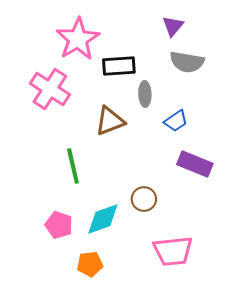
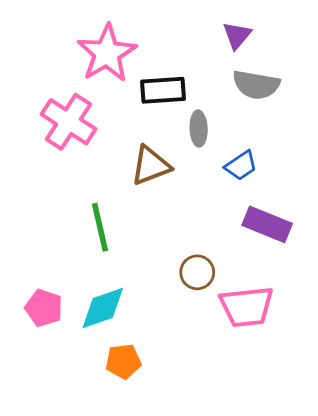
cyan diamond: (103, 219) -> (103, 308), moved
pink pentagon: (59, 225) -> (44, 308), moved
pink trapezoid: (173, 251) -> (247, 307), moved

